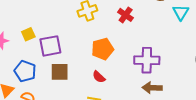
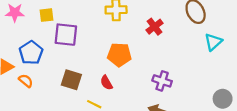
purple cross: (147, 60) -> (162, 81), size x0.7
brown square: (60, 72) -> (71, 80), moved

